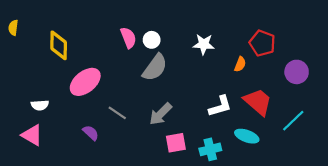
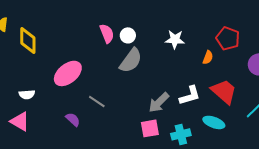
yellow diamond: (59, 45) -> (28, 40), moved
gray arrow: (160, 114) -> (159, 102), moved

